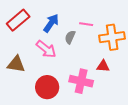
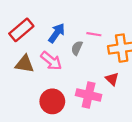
brown triangle: (16, 64) -> (25, 64), moved
red triangle: (103, 66) -> (112, 79), turned 40

